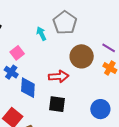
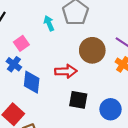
black square: (57, 104) -> (78, 100), moved

